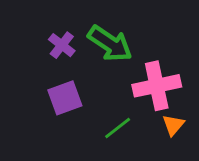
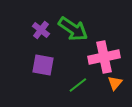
purple square: (65, 98) -> (43, 65), turned 30

